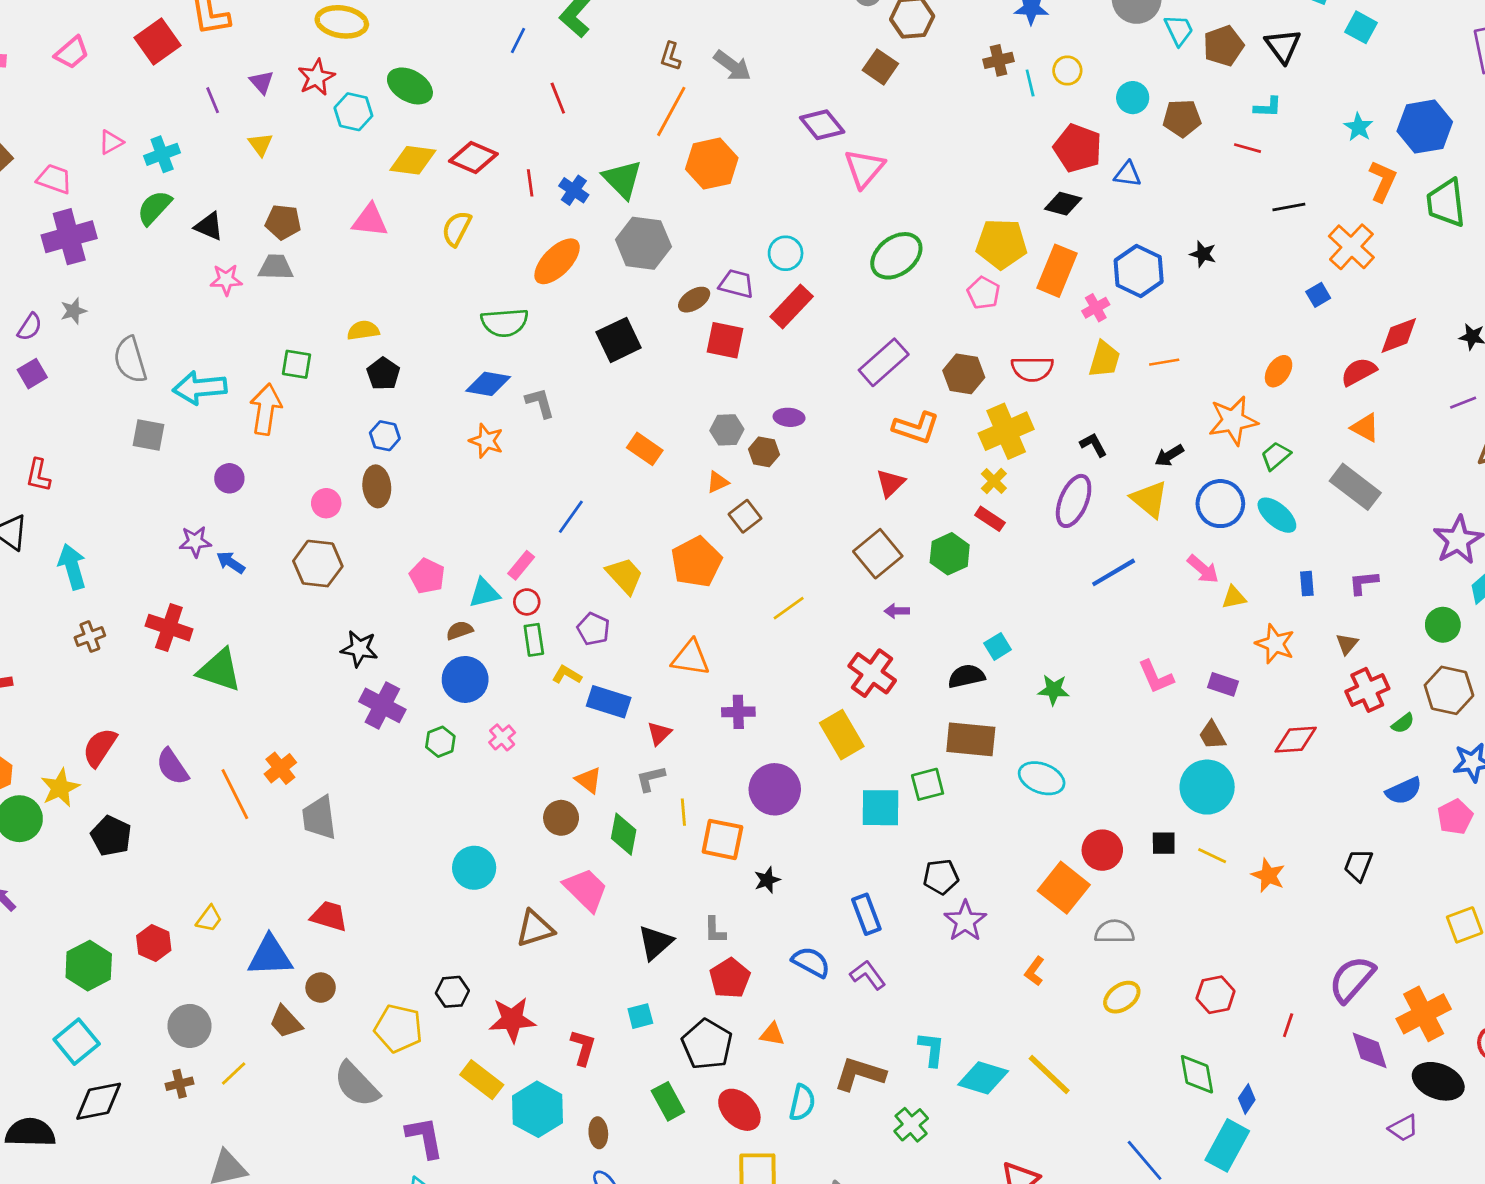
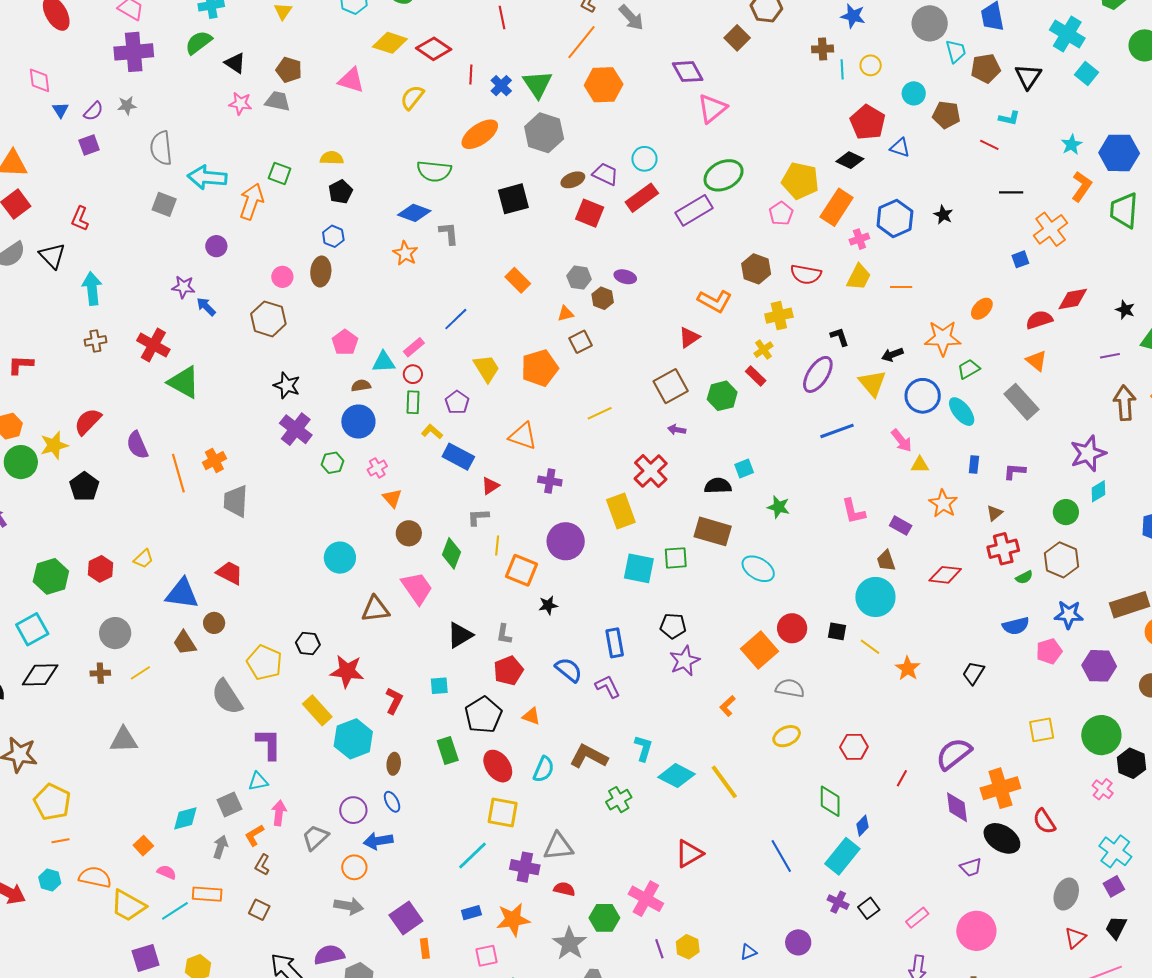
purple rectangle: (884, 362) -> (694, 210), moved
yellow cross: (1006, 431) -> (779, 316), size x0.7
orange triangle: (589, 780) -> (392, 498), moved

